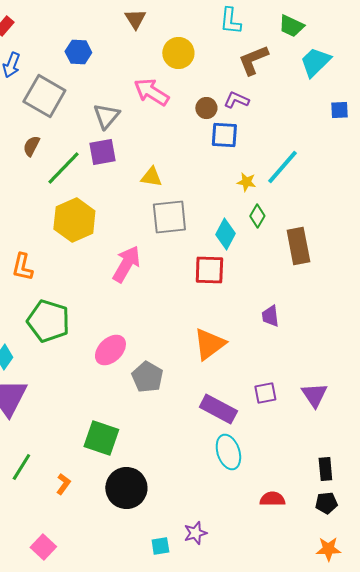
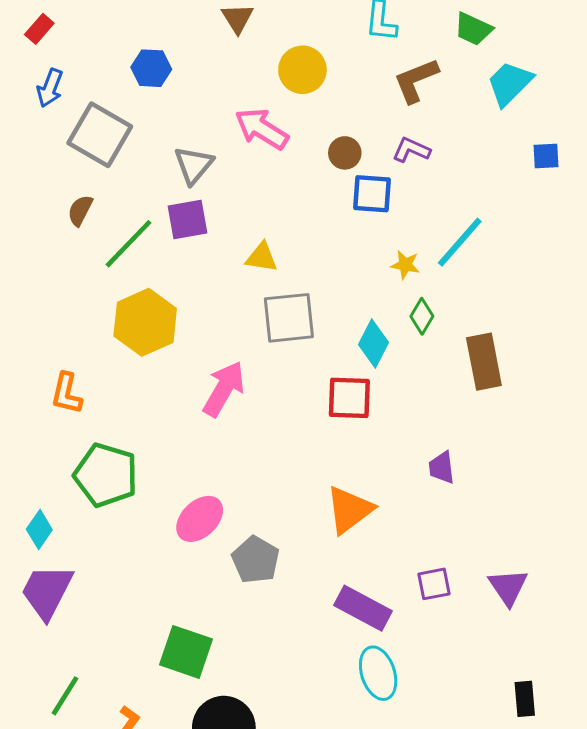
purple L-shape: (236, 100) -> (411, 150), moved

